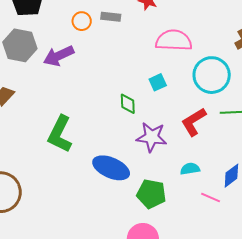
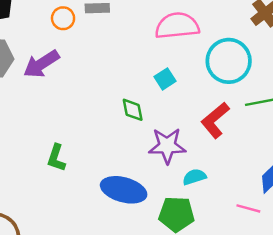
green L-shape: (60, 134) -> (56, 158), size x0.6
cyan semicircle: (190, 169) -> (194, 177), moved

